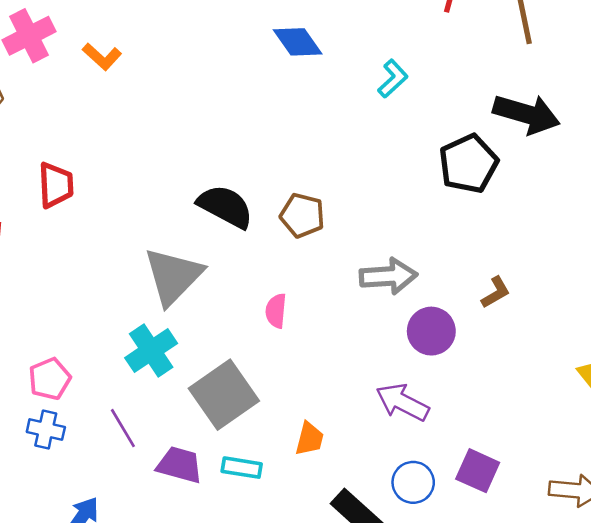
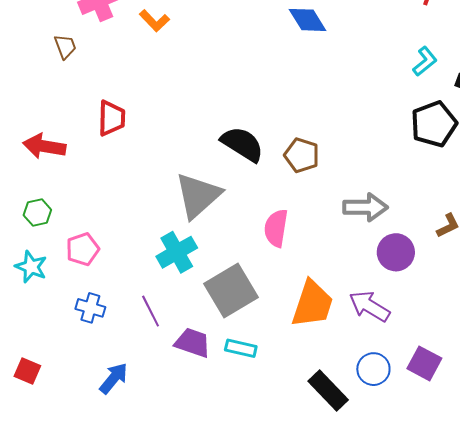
cyan L-shape: (393, 79) -> (425, 61), moved
pink semicircle: (276, 311) -> (276, 228), size x1.4
pink pentagon: (50, 379) -> (83, 249), moved
orange trapezoid: (310, 439) -> (312, 304), moved, size x1.8

